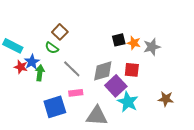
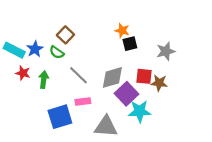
orange star: (134, 43) -> (122, 31), moved
blue star: (32, 62) -> (35, 49), moved
brown star: (166, 99) -> (159, 83), moved
cyan star: (128, 102) -> (140, 111), turned -30

